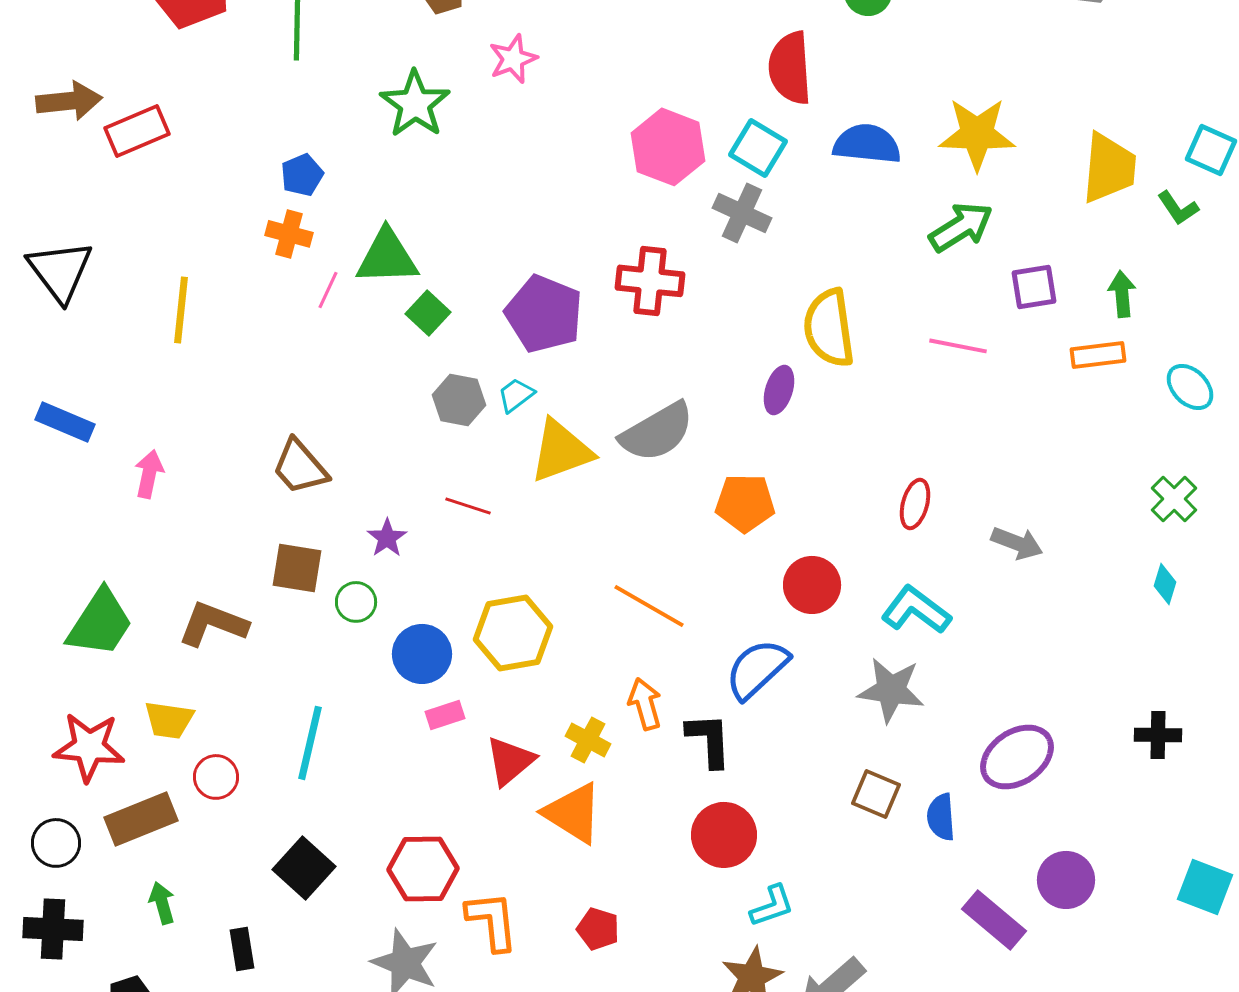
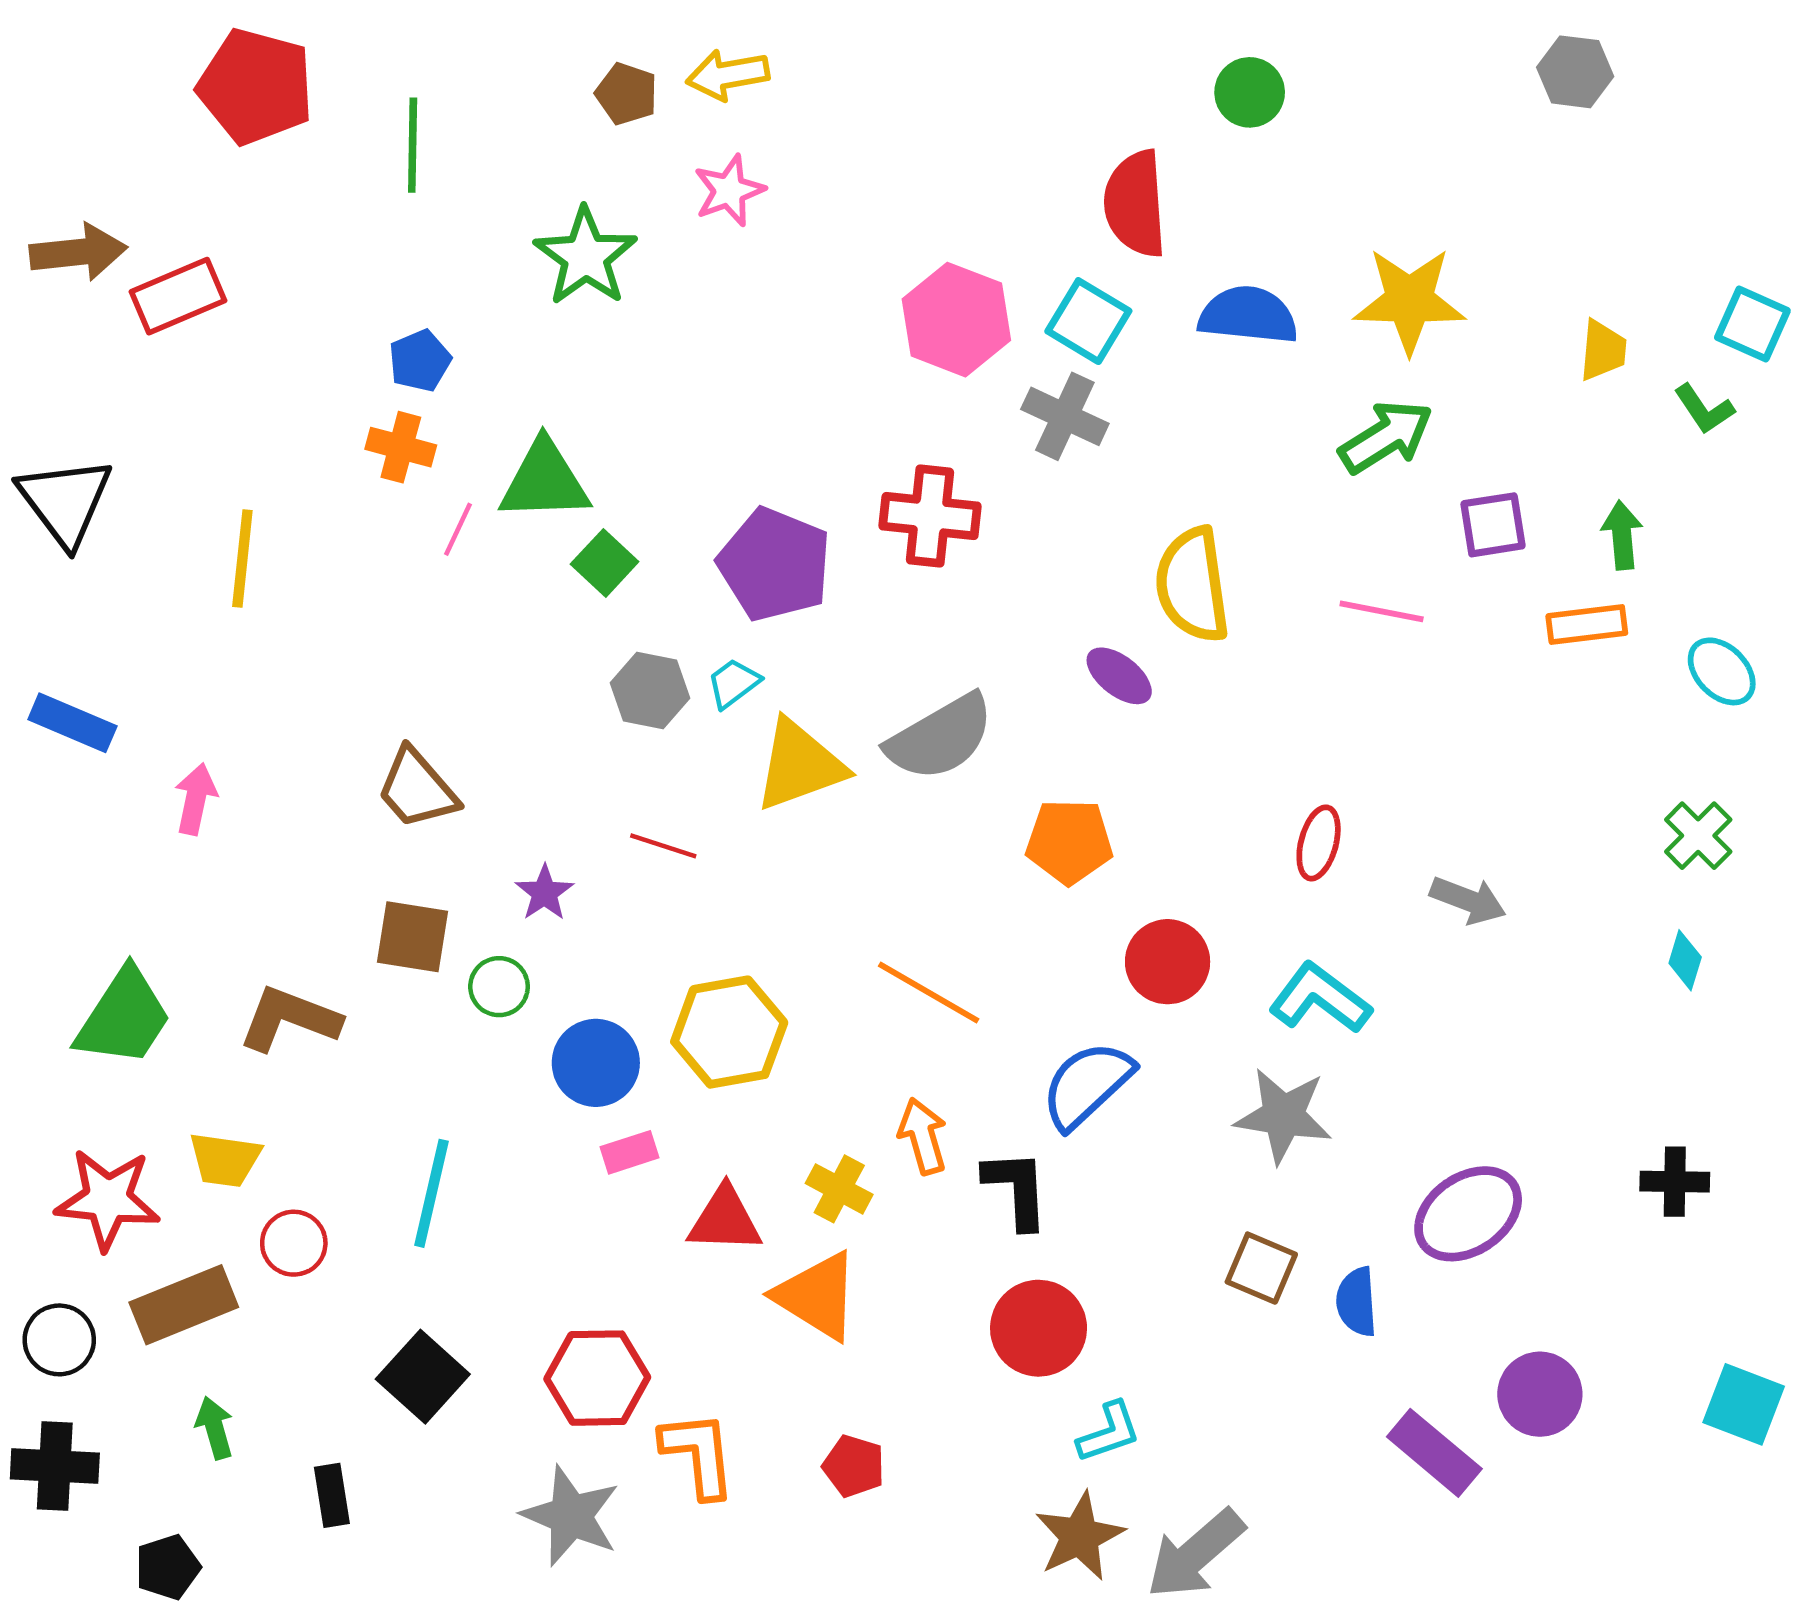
yellow trapezoid: (1109, 168) -> (1603, 350), size x0.6
purple ellipse: (779, 390) -> (1119, 676), turned -69
red triangle: (510, 761) -> (725, 1220), turned 42

